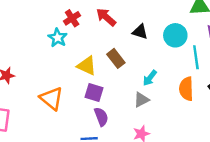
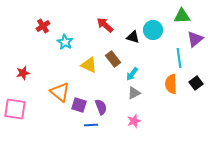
red cross: (72, 18) -> (43, 26), moved
cyan circle: (175, 35) -> (153, 30), moved
cyan arrow: (150, 78) -> (132, 74), moved
purple square: (94, 92) -> (79, 105), moved

